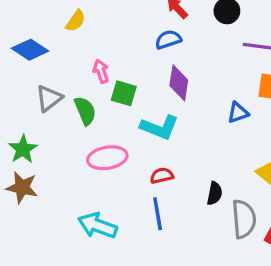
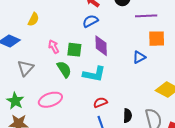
green square: (124, 93) -> (74, 50), moved
green semicircle: (85, 111) -> (64, 69), moved
pink ellipse: (107, 158) -> (50, 100), moved
black semicircle: (215, 193) -> (128, 116), moved

